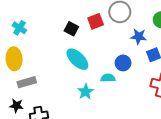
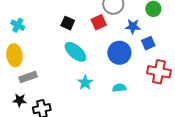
red square: (96, 21) -> (99, 22), moved
blue circle: (123, 63) -> (119, 53), size x1.5
cyan semicircle: (108, 78) -> (119, 88), moved

